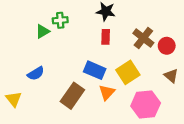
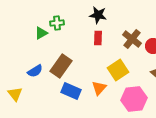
blue rectangle: (95, 70) -> (71, 91), moved
brown rectangle: (72, 96) -> (61, 66), moved

